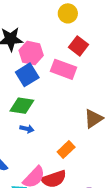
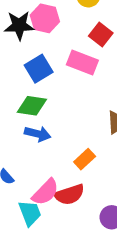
pink hexagon: (31, 53) -> (45, 18), moved
blue arrow: (27, 129) -> (38, 134), size x1.5

